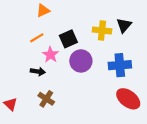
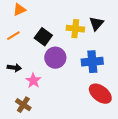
black square: (68, 39) -> (43, 37), turned -30
pink star: (50, 55) -> (33, 81), moved
brown cross: (46, 99) -> (23, 105), moved

